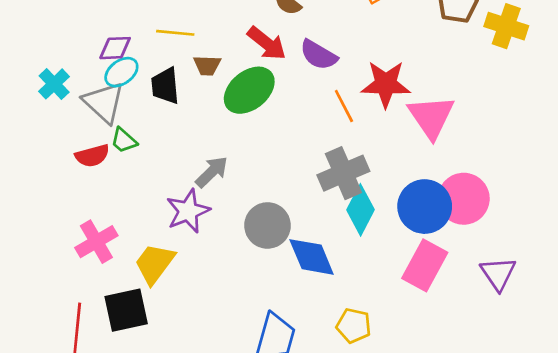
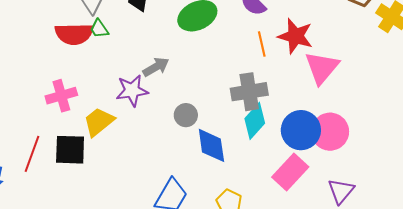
red semicircle: (92, 156) -> (74, 34), size x1.5
gray circle: (267, 225) -> (186, 115), size x0.7

